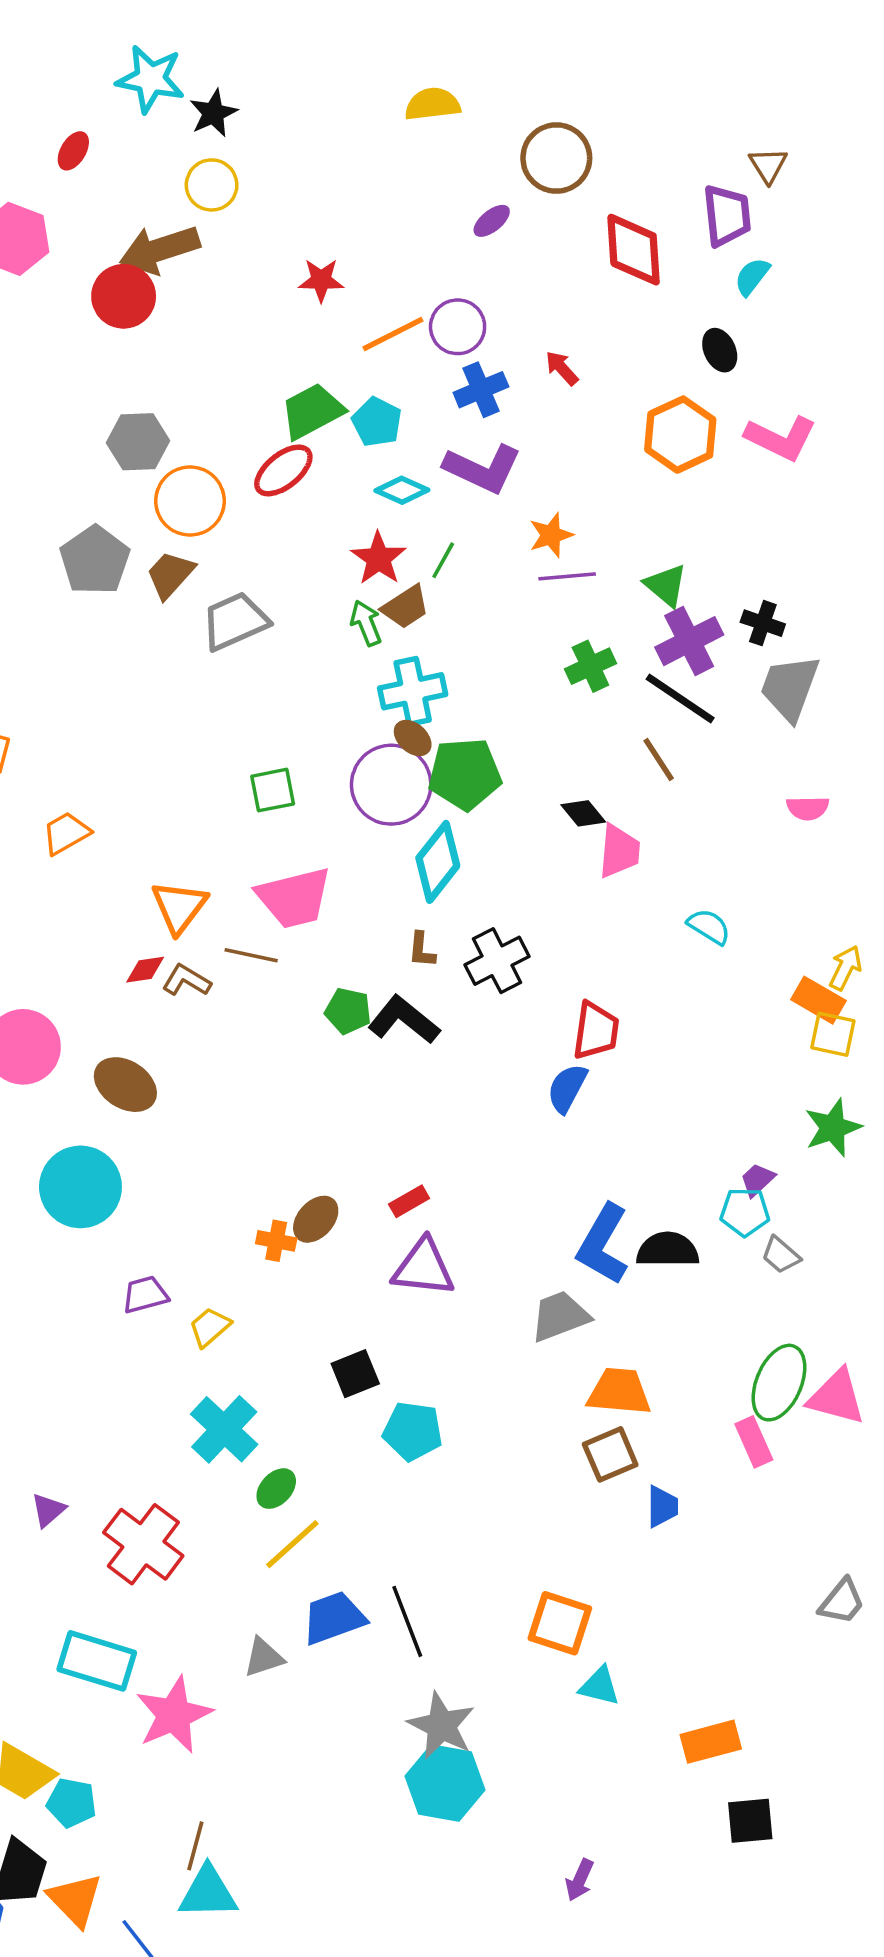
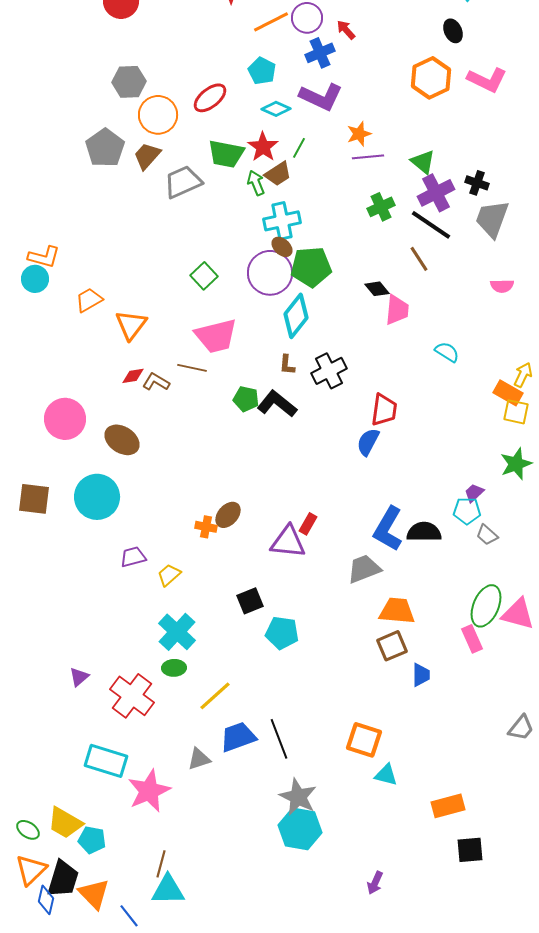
red arrow: (562, 368) -> (346, 30), moved
green trapezoid: (312, 411) -> (226, 154), moved, turned -141
green square: (273, 790) -> (204, 276), turned -32
orange triangle: (179, 907) -> (131, 325), moved
red rectangle: (409, 1201) -> (308, 524), moved, turned -30
green ellipse: (276, 1489) -> (174, 668), moved, turned 45

